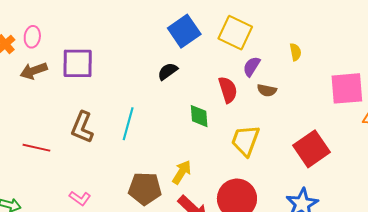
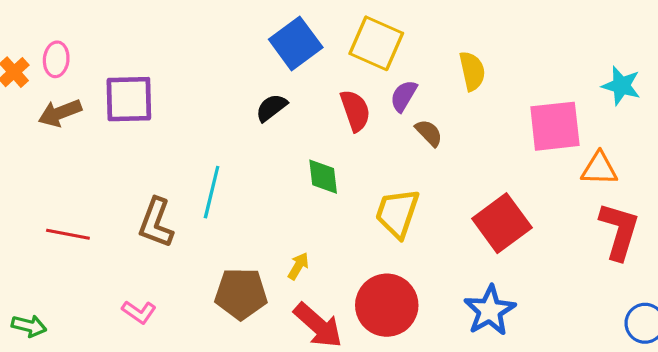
yellow semicircle: (295, 52) -> (472, 71), size x1.4
red semicircle: (228, 90) -> (355, 111), moved
brown semicircle: (267, 90) -> (429, 133), turned -144
brown L-shape: (82, 127) -> (156, 223), moved
yellow arrow: (182, 172) -> (298, 266), size x0.7

